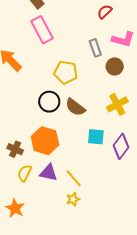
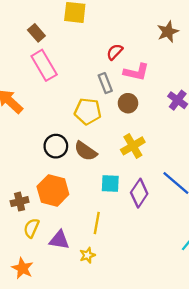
red semicircle: (105, 12) -> (115, 52), moved
yellow pentagon: (66, 72) -> (88, 111), moved
brown cross: (15, 149) -> (20, 202), turned -35
purple triangle: (48, 173) -> (59, 240), moved
yellow line: (74, 178) -> (97, 223), moved, turned 54

